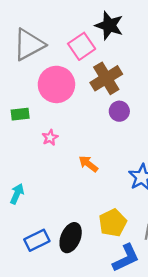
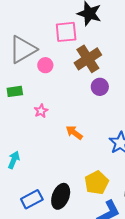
gray triangle: (29, 45) -> (23, 49), moved
pink square: (82, 46) -> (66, 32), turned 30
pink circle: (56, 84) -> (45, 65), size x0.5

